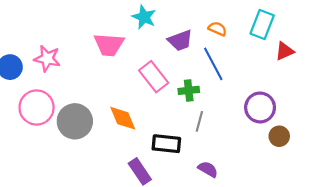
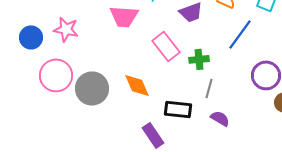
blue line: (213, 64) -> (240, 34), moved, turned 64
purple semicircle: (208, 169) -> (220, 118), moved

